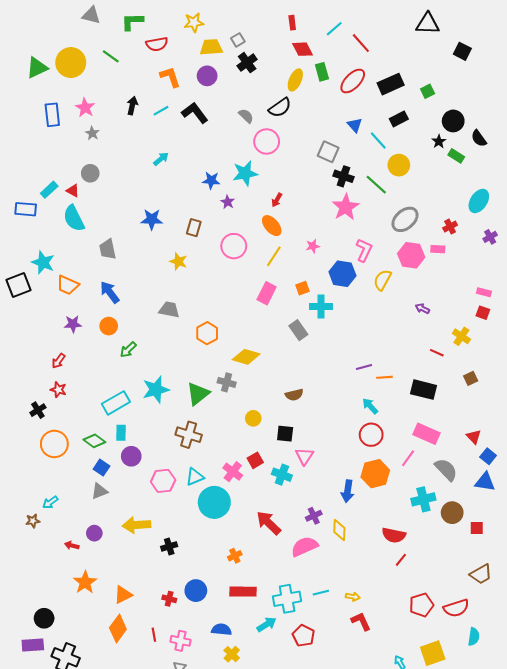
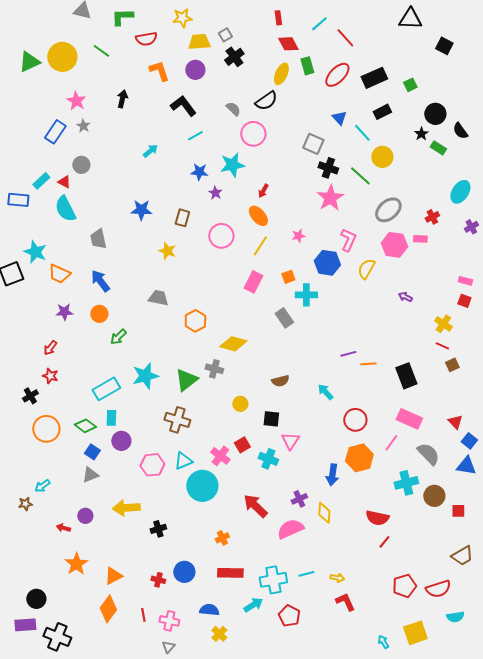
cyan line: (161, 111) -> (195, 136), moved
blue rectangle: (52, 115) -> (55, 132), moved, turned 40
red line: (437, 353) -> (442, 346), moved
black rectangle: (423, 390) -> (406, 376), turned 55
cyan arrow: (370, 406) -> (325, 392), moved
cyan semicircle: (474, 637) -> (455, 617), turned 72

